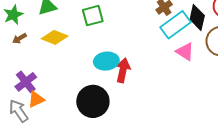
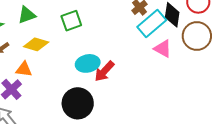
red arrow: (123, 70) -> (104, 71), turned -145
orange triangle: (36, 99) -> (24, 69), moved, turned 36

